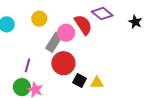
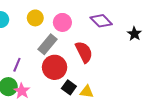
red semicircle: (83, 25) -> (84, 52), moved
pink circle: (66, 33) -> (62, 22), moved

